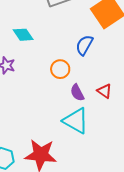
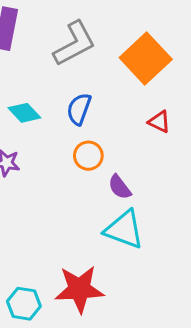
blue semicircle: (84, 45) -> (79, 109), moved
red triangle: (104, 91) -> (159, 122), moved

